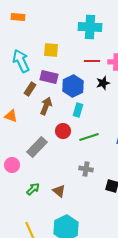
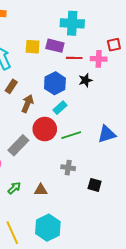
purple rectangle: (49, 77) -> (55, 46), moved
cyan rectangle: (78, 110) -> (60, 108), turned 32
red circle: (63, 131) -> (45, 129), size x1.5
brown triangle: (59, 191) -> (41, 190), turned -40

